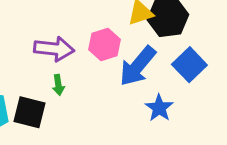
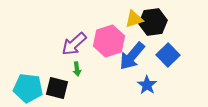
pink hexagon: (104, 45) -> (109, 41), size x1.4
purple arrow: (54, 49) -> (74, 44), turned 132

